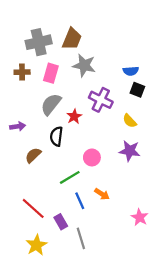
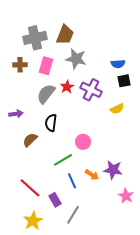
black square: (137, 90) -> (124, 81), turned -32
red star: (74, 116) -> (67, 87), moved
yellow semicircle: (130, 121) -> (117, 109), turned -72
purple star: (130, 151) -> (113, 170), moved
gray line: (81, 238) -> (73, 215), turned 48

